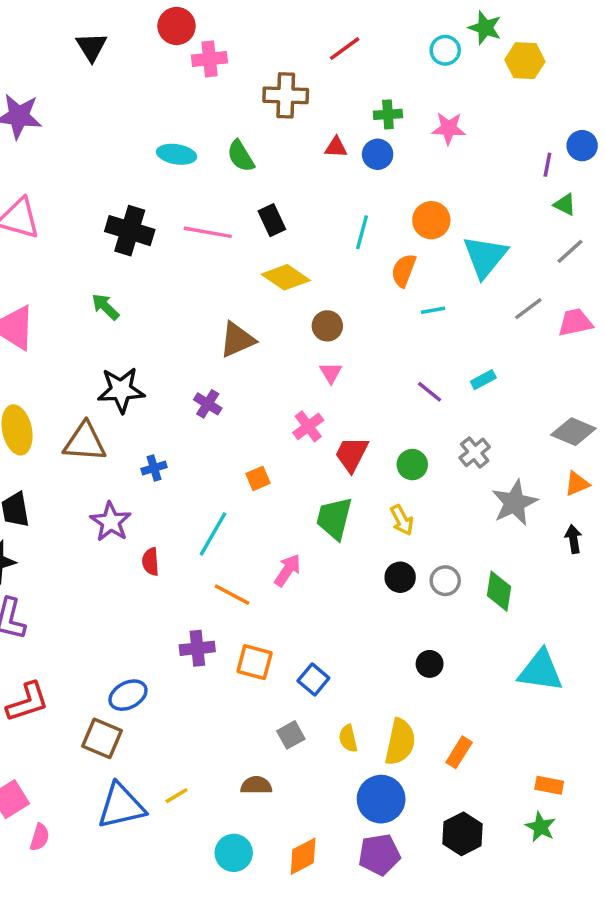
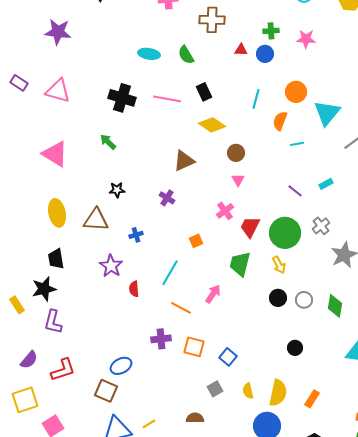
black star: (121, 390) -> (117, 190), size x0.6
green circle: (412, 465) -> (285, 233), size x1.8

